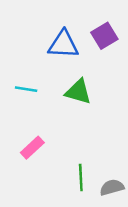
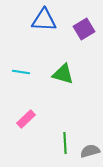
blue triangle: (63, 44) -> (44, 20), moved

